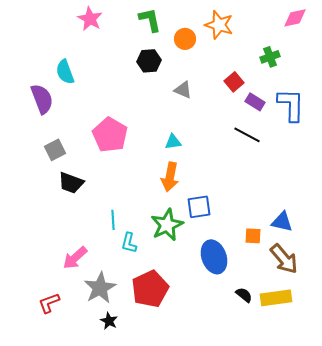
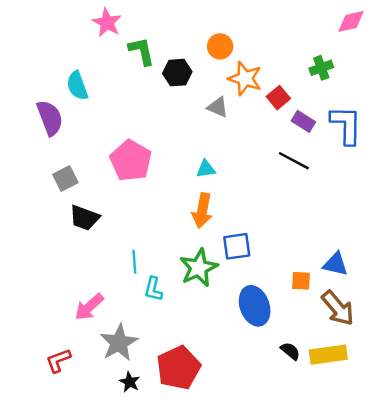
green L-shape: (150, 20) -> (142, 51), moved
orange star: (219, 25) -> (245, 79), moved
red pentagon: (150, 289) -> (178, 368), moved

